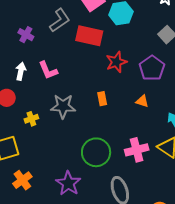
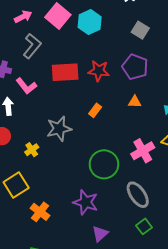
red rectangle: (89, 36) -> (65, 72), moved
red star: (116, 62) -> (99, 71), turned -30
pink L-shape: (48, 70) -> (26, 86), moved
orange rectangle: (102, 99) -> (95, 110), turned 64

